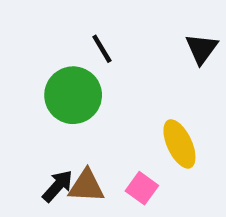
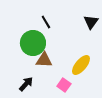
yellow ellipse: (179, 144) -> (81, 65), turned 65
brown triangle: (86, 186) -> (44, 60), moved

